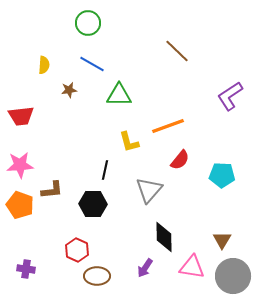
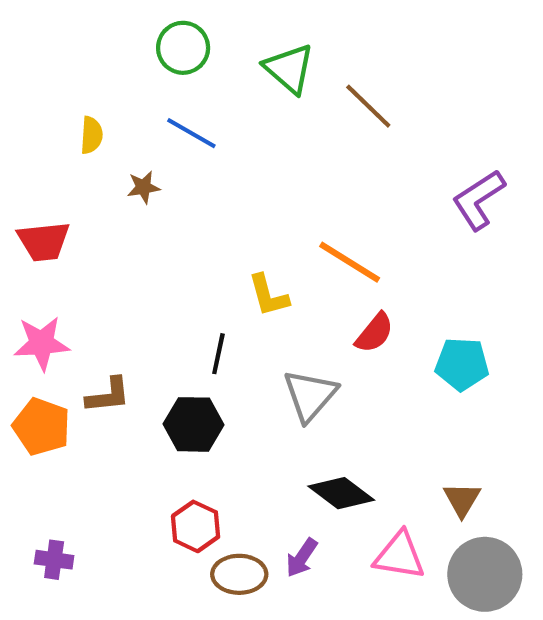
green triangle: (119, 95) -> (289, 69), moved, turned 40
orange line: (168, 126) -> (350, 262), turned 52
black diamond: (164, 237) -> (341, 493), turned -52
red hexagon: (77, 250) -> (196, 526), moved
brown ellipse: (97, 276) -> (239, 574), moved

